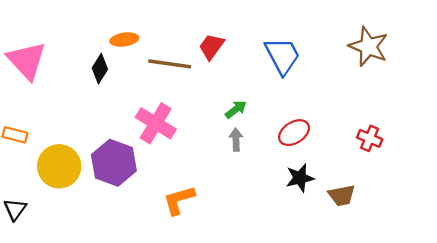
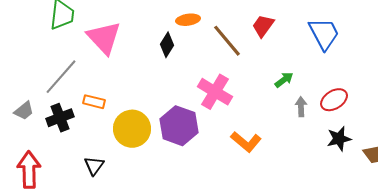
brown line: (170, 64) -> (227, 41), turned 42
gray arrow: (236, 140) -> (301, 107), moved
orange L-shape: (179, 200) -> (246, 142), moved, turned -124

